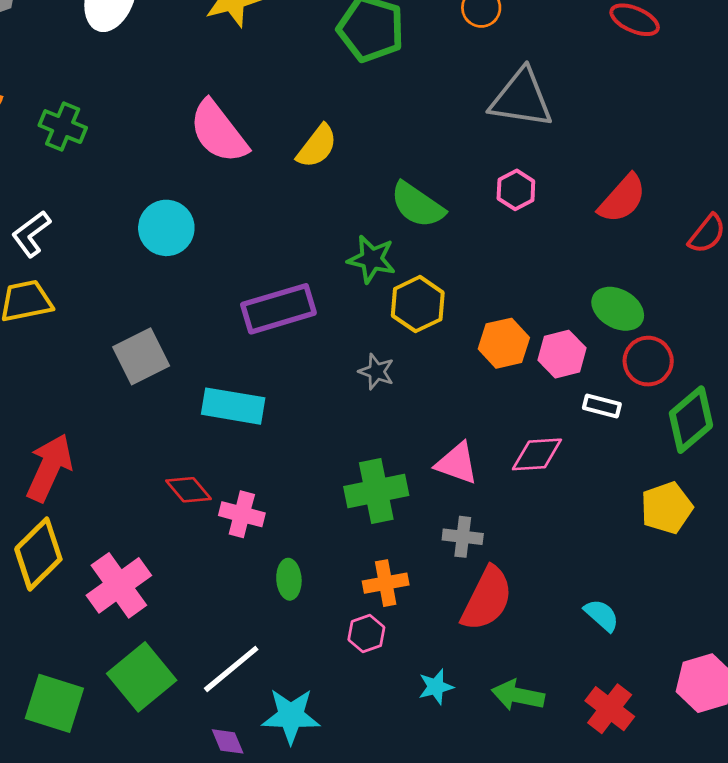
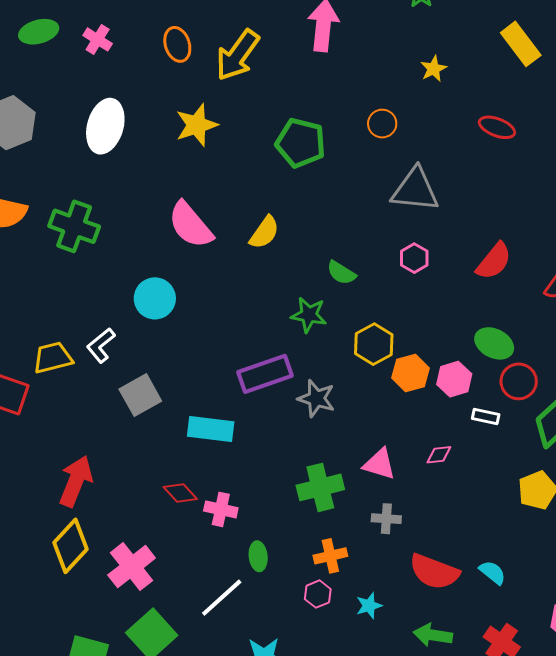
green cross: (63, 127) -> (74, 226), size x1.4
green semicircle: (417, 205) -> (341, 273), size x0.7
white L-shape: (31, 234) -> (101, 345), moved
yellow hexagon: (418, 304) -> (374, 344), moved
purple rectangle: (278, 309) -> (265, 374), moved
gray star: (376, 372) -> (316, 398), size x1.4
pink diamond: (537, 454) -> (439, 455), size x0.7
red semicircle: (487, 599) -> (434, 572), moved, turned 87
white line: (231, 669) -> (222, 598), moved
cyan star: (436, 687) -> (369, 606), moved

